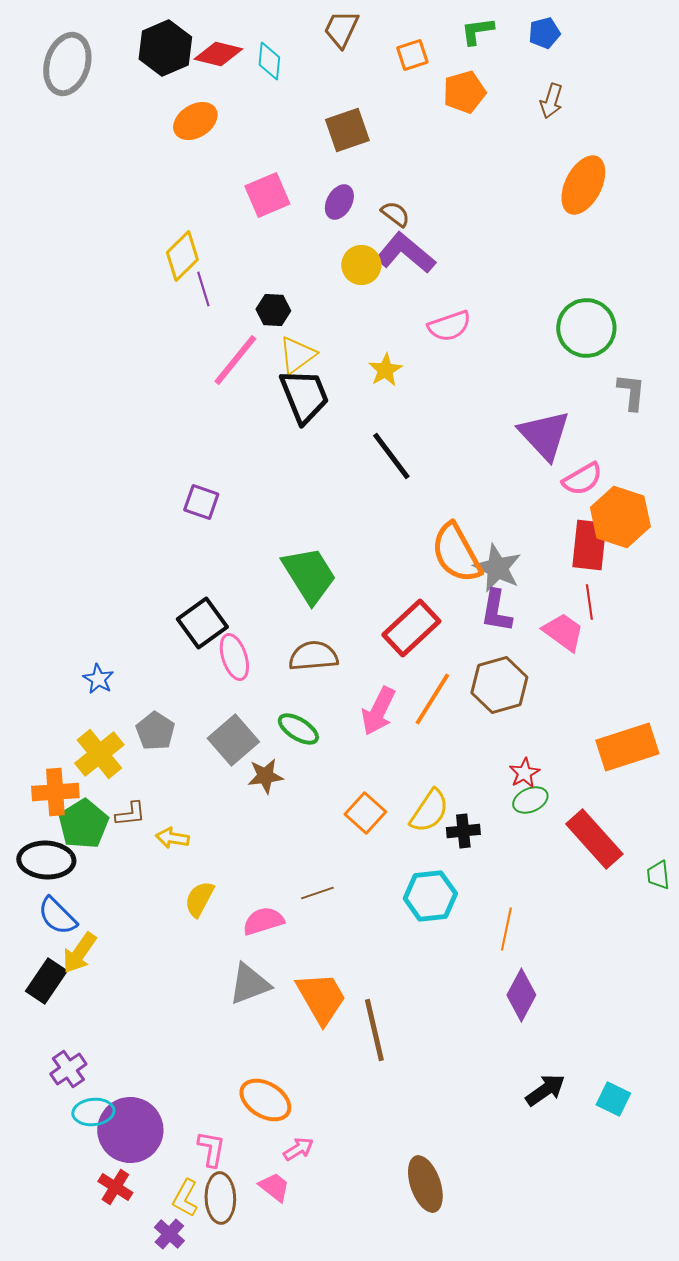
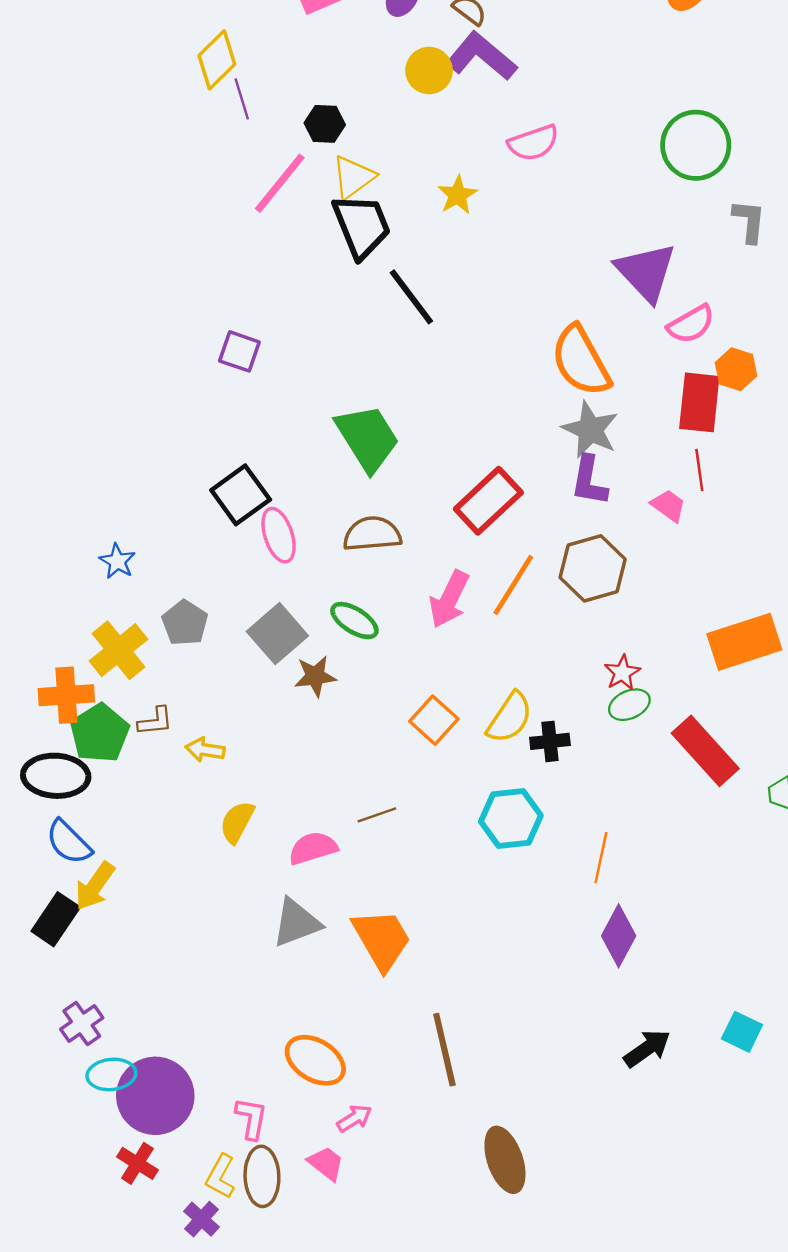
black line: (391, 456) -> (411, 297), moved
orange hexagon: (620, 517) -> (736, 369), size x0.6
orange semicircle: (456, 553) -> (581, 361), moved
pink trapezoid: (563, 632) -> (669, 506), size x0.7
brown line: (374, 1030) -> (444, 1050), moved
cyan square: (613, 1099) -> (742, 1032), moved

